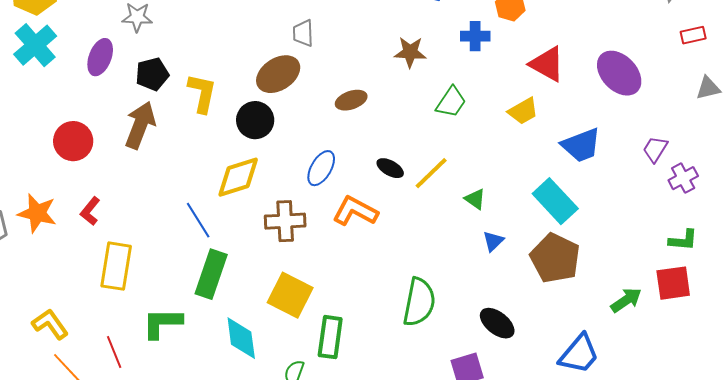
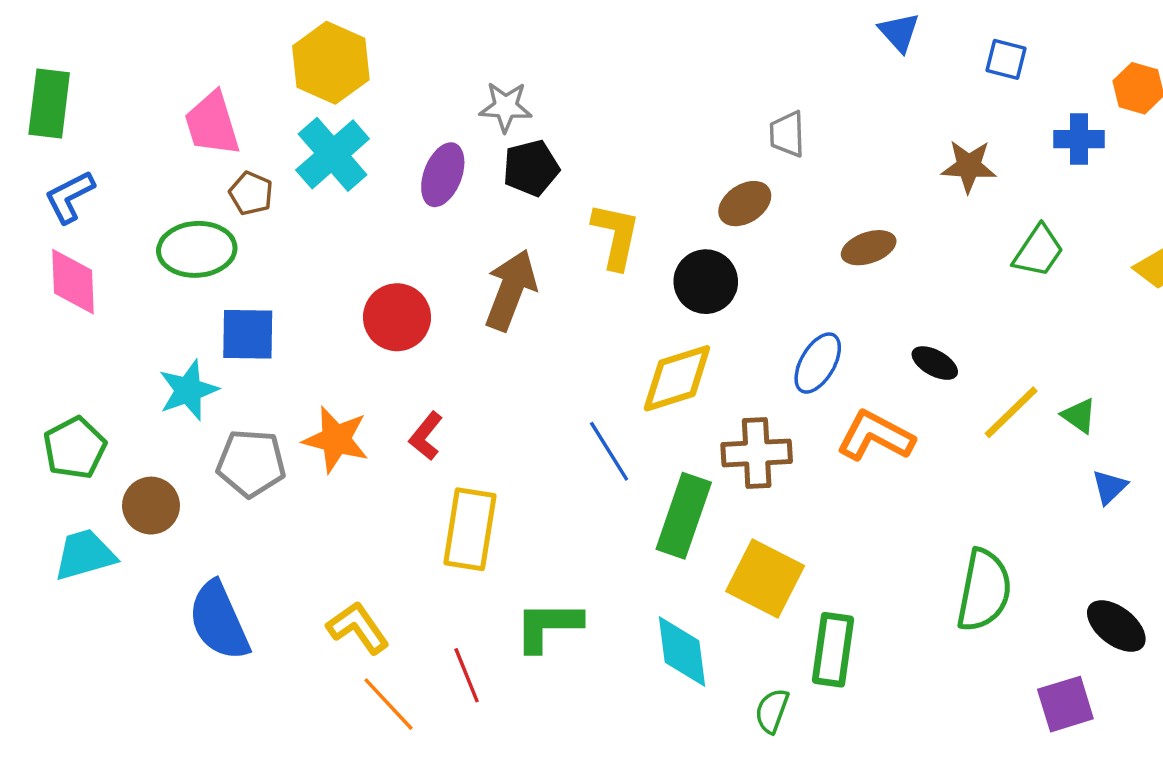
black pentagon: (152, 74) -> (531, 168), moved
brown ellipse: (278, 74) -> (745, 204), size x0.7
yellow line: (431, 173) -> (1011, 412), moved
green rectangle: (211, 274) -> (684, 516), moved

